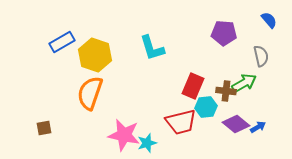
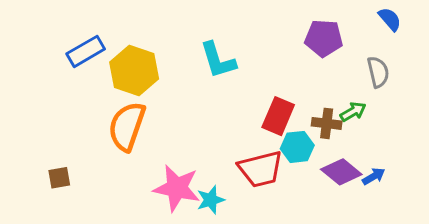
green arrow: (244, 83) -> (353, 112), size x0.7

